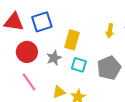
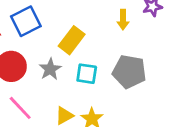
yellow rectangle: (72, 40) -> (72, 40), turned 30
gray pentagon: (109, 68) -> (129, 72), turned -30

